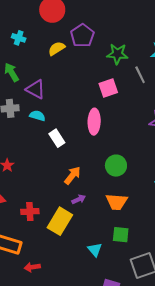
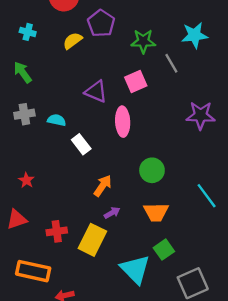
purple triangle: (36, 89) -> (96, 92), moved
green square: (121, 235) -> (164, 250), turned -36
cyan triangle: (95, 250) -> (135, 269), size x1.8

